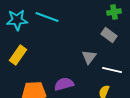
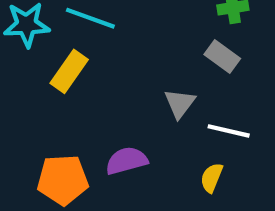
yellow rectangle: (18, 55) -> (69, 71), moved

